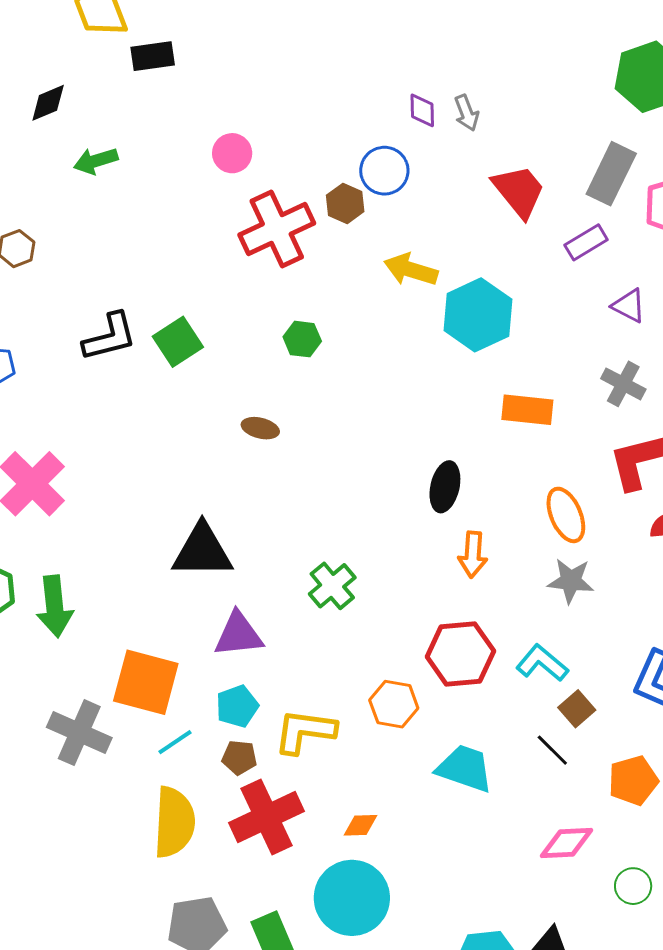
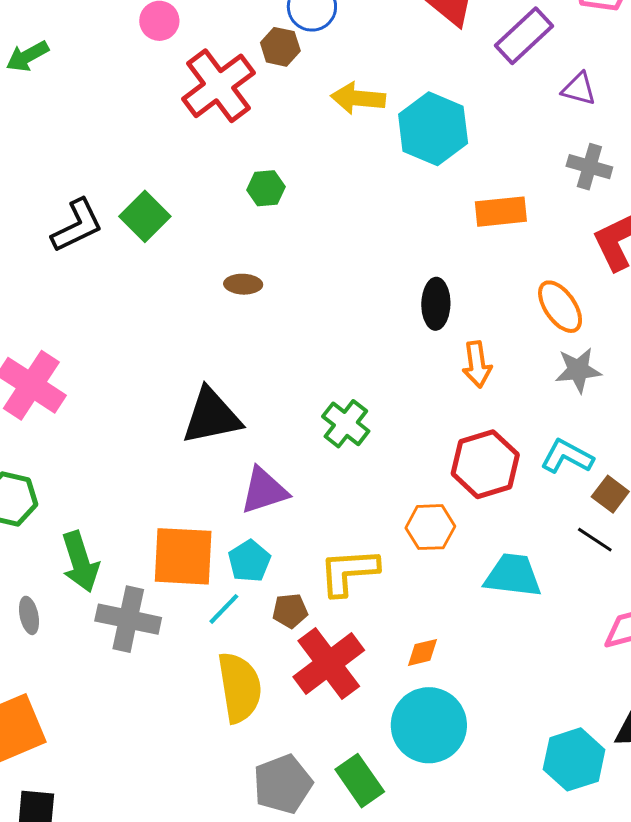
purple rectangle: (586, 242) -> (524, 36), size x1.4
green arrow: (55, 606) -> (80, 562), moved
cyan pentagon: (237, 706) -> (249, 561), moved

